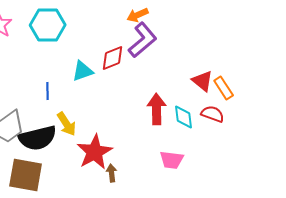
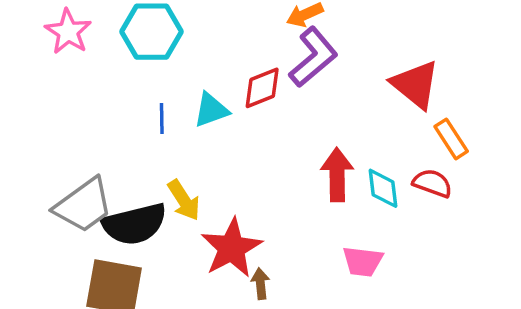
red triangle: (203, 81) -> (415, 84), moved, size x1.4
blue line: (48, 91) -> (162, 119), moved

